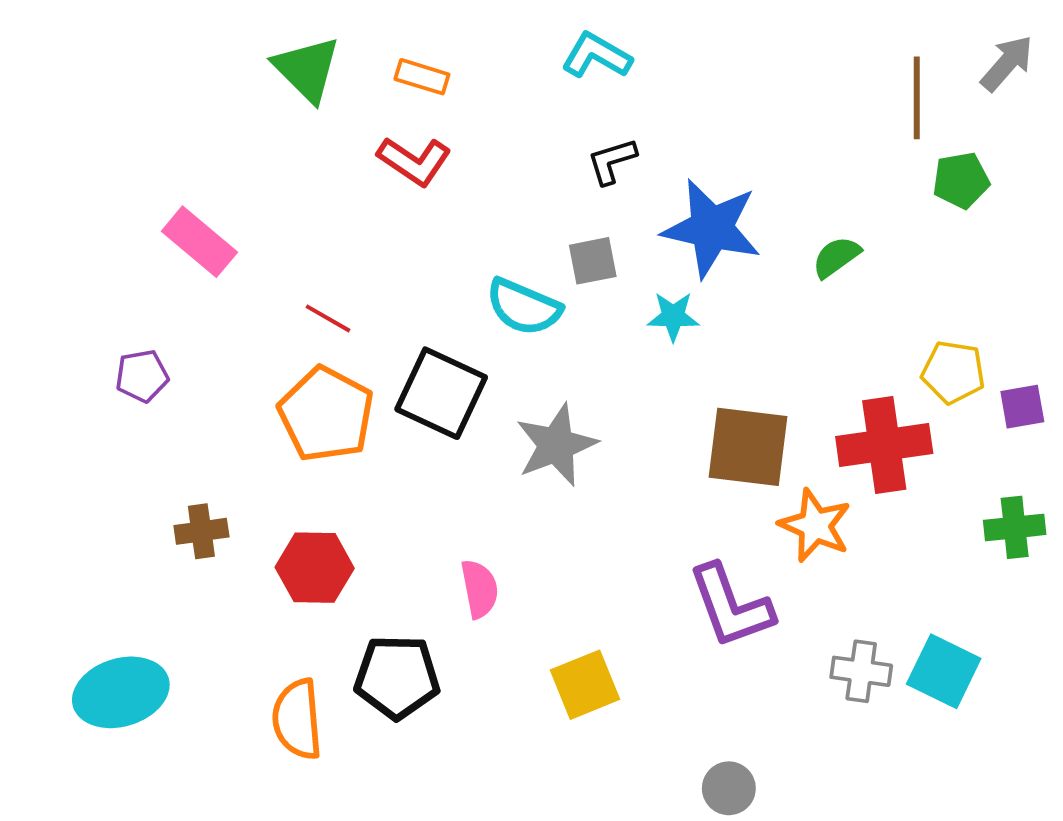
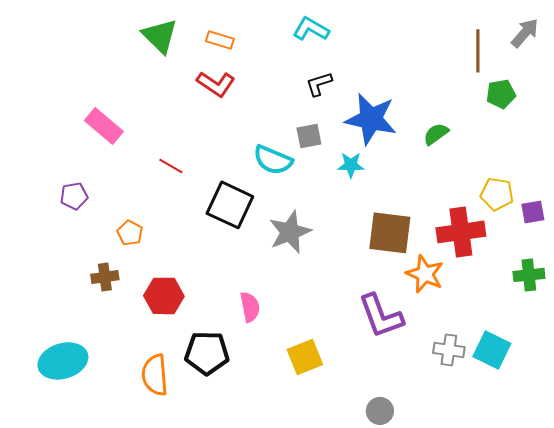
orange pentagon: (326, 414) -> (130, 233), moved, size x0.5

